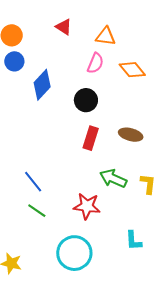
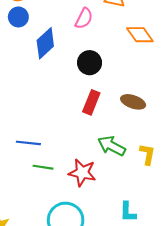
pink semicircle: (95, 63) -> (84, 18), moved
blue line: (33, 182) -> (28, 143), turned -50
green line: (37, 211) -> (43, 167), moved, turned -30

